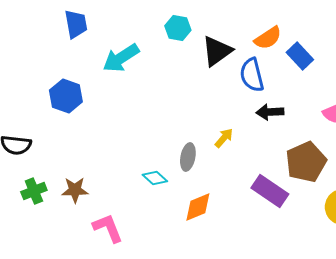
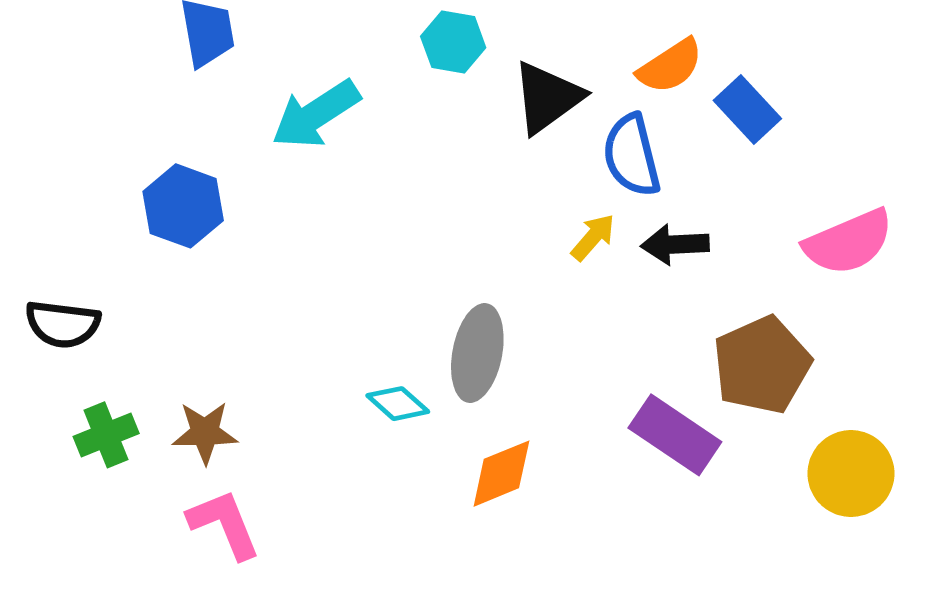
yellow arrow: (224, 138) -> (593, 237), moved
gray ellipse: (188, 157) -> (477, 353), size x1.4
pink L-shape: (108, 228) -> (224, 524), moved

